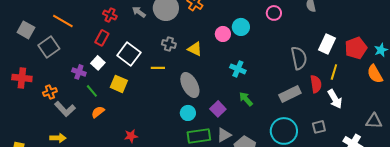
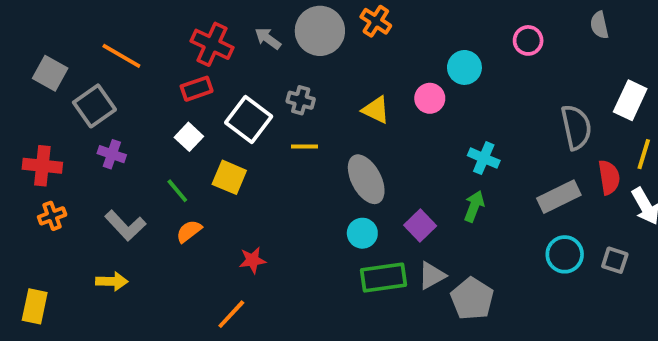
red cross: (110, 15) -> (212, 44), size x1.5
pink circle: (223, 34) -> (430, 98), moved
red rectangle: (102, 38) -> (197, 89), turned 42
gray cross: (169, 44) -> (301, 100), moved
cyan cross: (238, 69) -> (484, 158), moved
purple cross: (79, 72) -> (112, 154), moved
orange cross: (50, 92) -> (52, 216), moved
green arrow: (246, 99) -> (474, 206), turned 63
gray square: (319, 127) -> (615, 260), turned 32
cyan circle: (284, 131) -> (565, 254), moved, size x0.7
red star: (131, 136) -> (252, 260), moved

